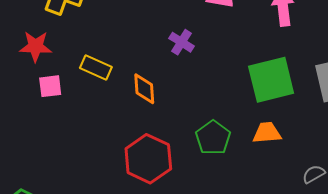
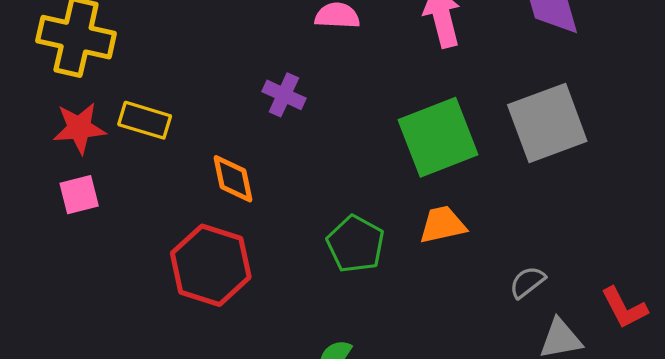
red star: (36, 46) -> (79, 128), moved
yellow rectangle: (96, 68) -> (145, 120), moved
red hexagon: (148, 159) -> (211, 265), moved

